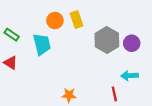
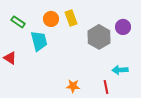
green rectangle: (12, 35) -> (18, 22), moved
purple circle: (132, 43) -> (123, 27), moved
orange star: (69, 95) -> (73, 86), moved

